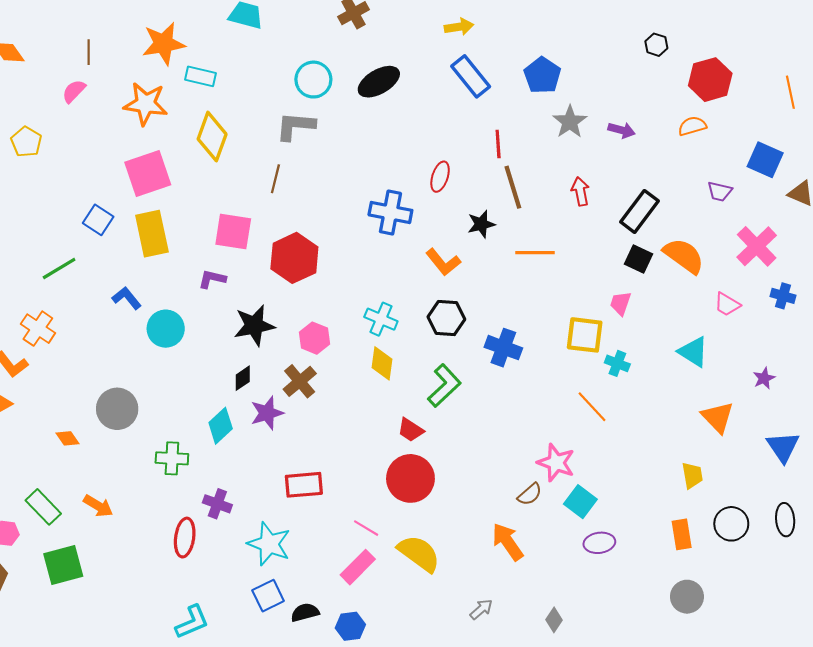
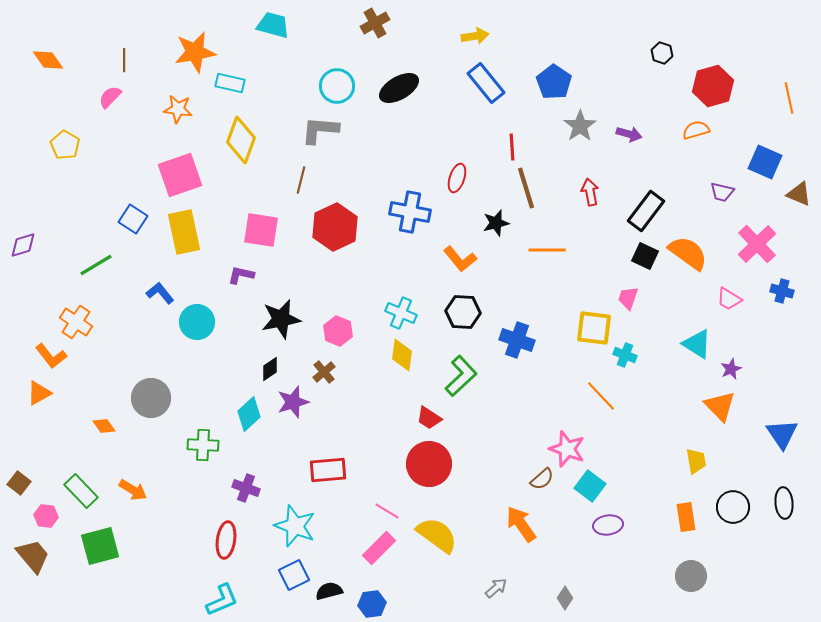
orange star: (146, 104) -> (178, 109), size x0.7
red hexagon: (294, 258) -> (335, 227), moved
purple star: (764, 378) -> (731, 369), moved
brown cross: (300, 381) -> (324, 372), size x0.7
red ellipse: (185, 538) -> (226, 540), moved

